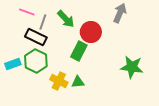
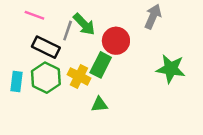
gray line: (43, 22) -> (68, 31), moved
cyan rectangle: (13, 64) -> (17, 82), turned -63
green star: (132, 67) -> (171, 69), moved
yellow cross: (59, 81) -> (79, 76), moved

